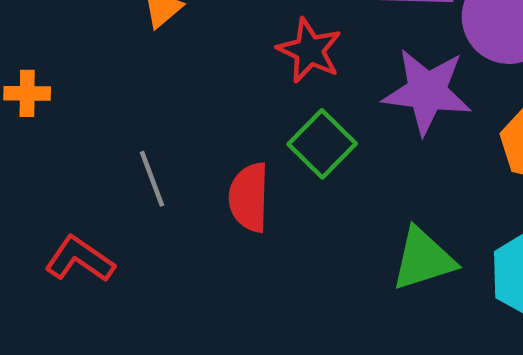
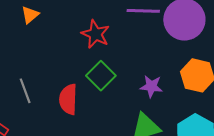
purple star: (427, 91) -> (151, 86), moved, size x0.6

